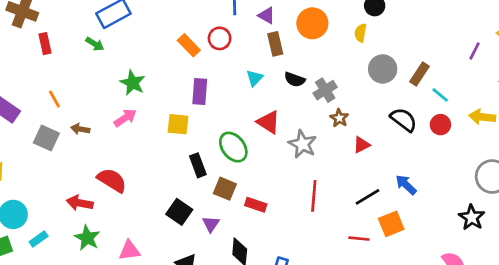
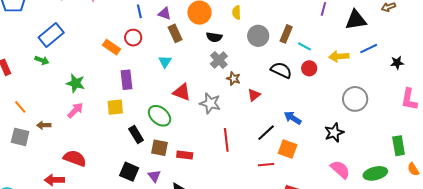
black semicircle: (295, 79) -> (214, 37), moved
black star: (472, 217) -> (334, 133), moved, turned 30
orange square: (391, 224) -> (288, 149), turned -36

